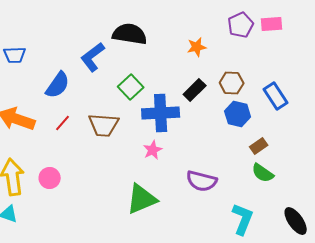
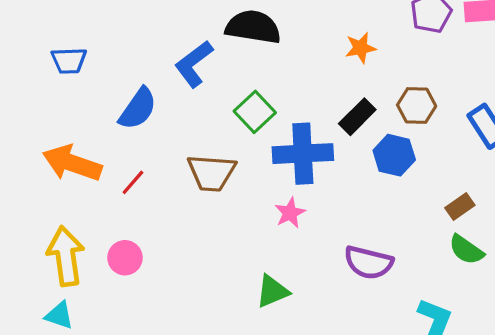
blue hexagon: (238, 114) -> (394, 155), moved
red line: (63, 123) -> (133, 182), moved
green triangle: (142, 199) -> (272, 291), size x0.7

